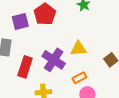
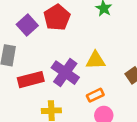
purple square: (20, 21) -> (27, 25), turned -30
red rectangle: (25, 67) -> (31, 80), turned 55

